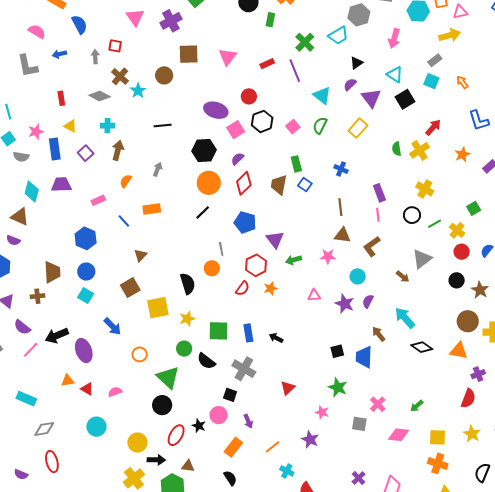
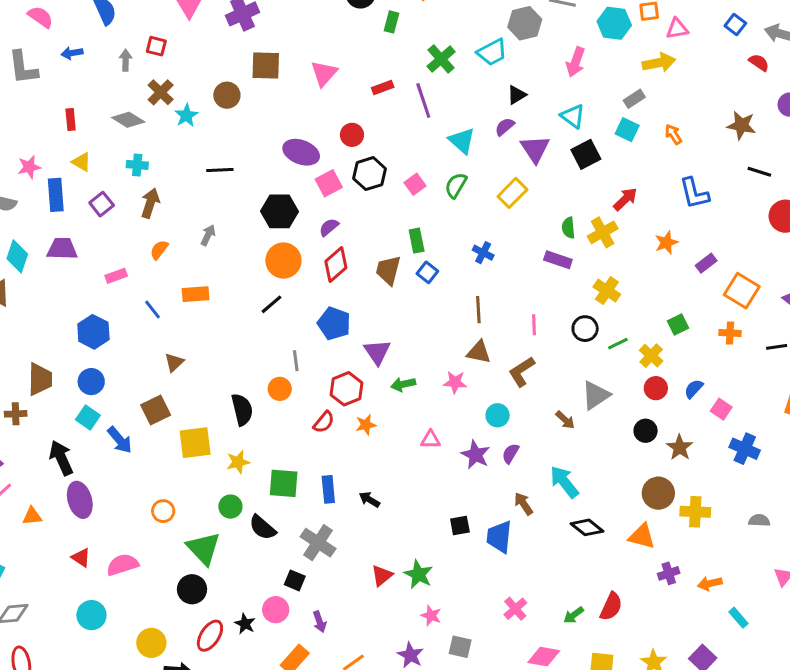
purple rectangle: (379, 193) -> (558, 260), moved, turned -54
blue arrow: (112, 326) -> (120, 440), moved
black arrow: (57, 336) -> (61, 458), moved, turned 85
orange triangle: (68, 380) -> (32, 516), moved
green star: (338, 387) -> (418, 574), moved
pink semicircle: (115, 392) -> (123, 565), size x1.5
red semicircle: (468, 398) -> (611, 607), moved
gray square: (359, 424) -> (460, 647), moved

